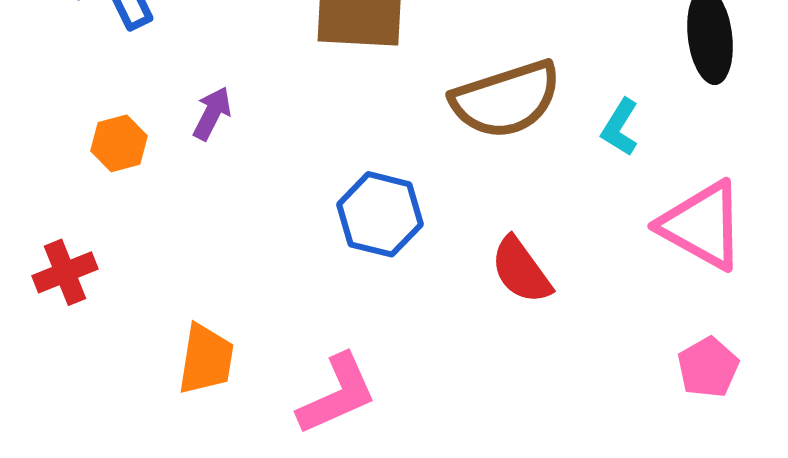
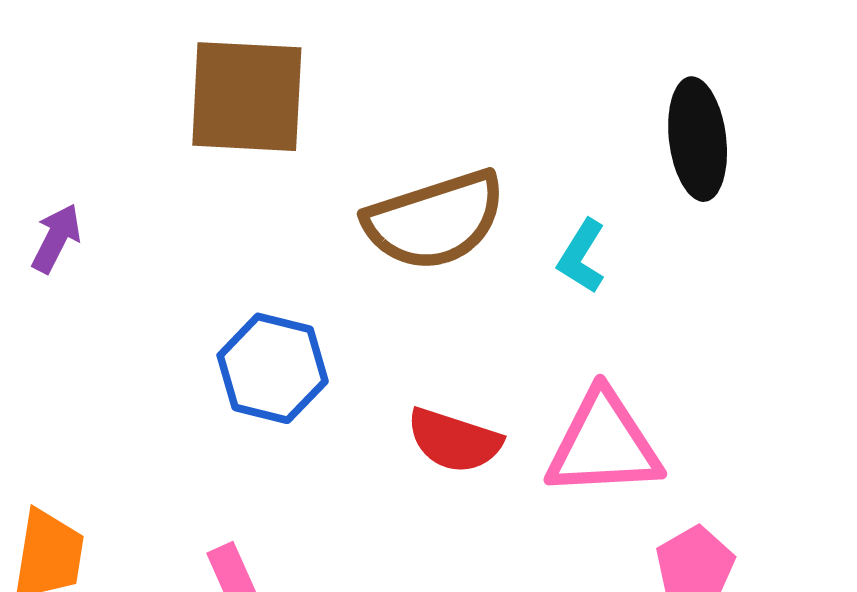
pink triangle: (702, 225) -> (604, 444), moved, turned -32
red semicircle: (521, 270) -> (454, 440), turned -36

